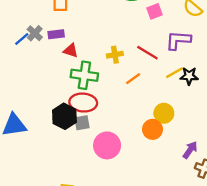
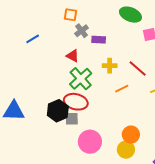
gray cross: (35, 33) -> (82, 31), moved
purple rectangle: (56, 34) -> (99, 40), moved
green cross: (84, 75) -> (81, 79), turned 30
yellow circle: (164, 113) -> (126, 150), moved

